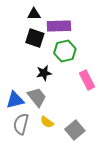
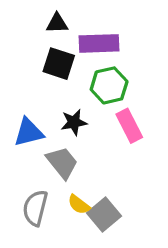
pink rectangle: (87, 80) -> (129, 126), moved
blue triangle: (15, 100) -> (29, 132), moved
gray square: (75, 130) -> (104, 215), moved

